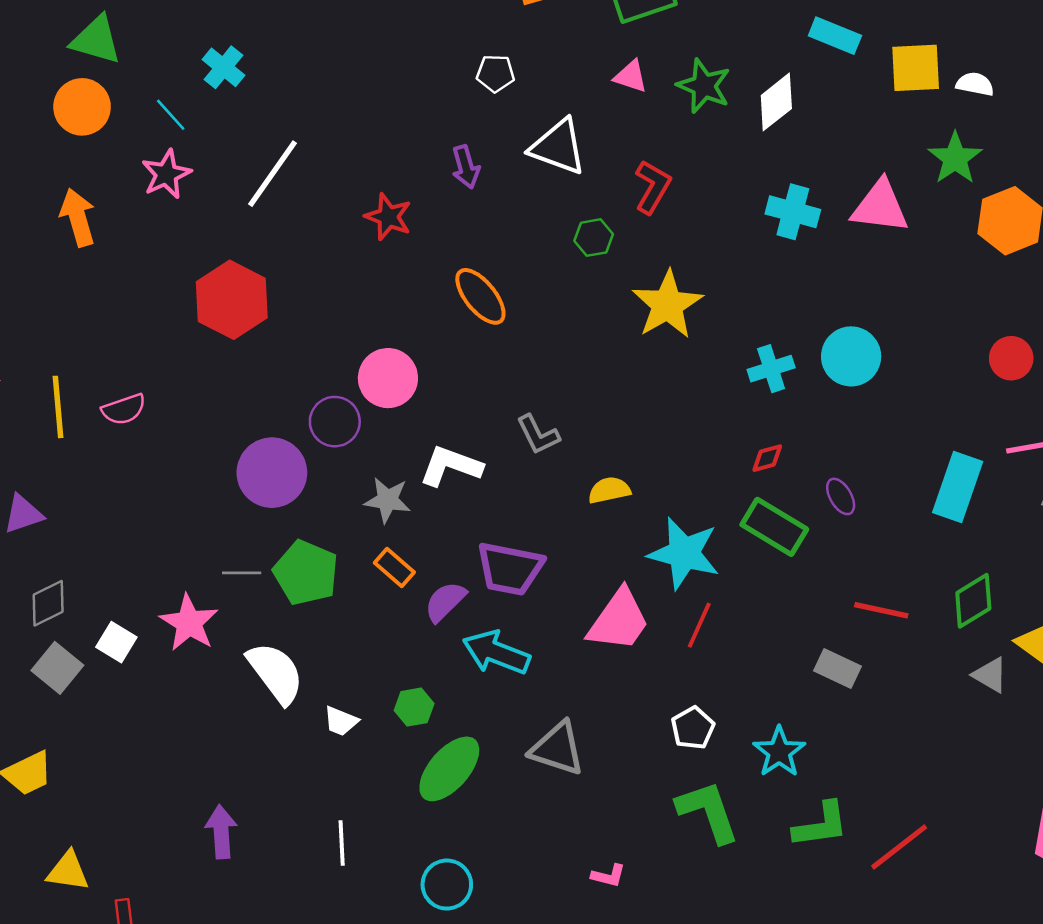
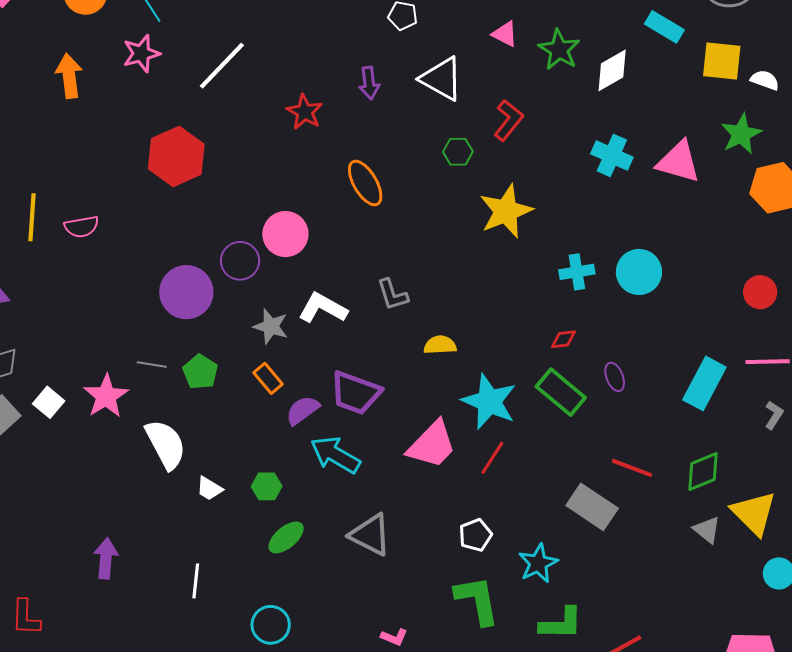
green pentagon: (306, 573) -> (200, 372), size x0.7
gray rectangle: (837, 669) -> (592, 507), size x1.4
green ellipse: (449, 769) -> (286, 537), size x0.7

